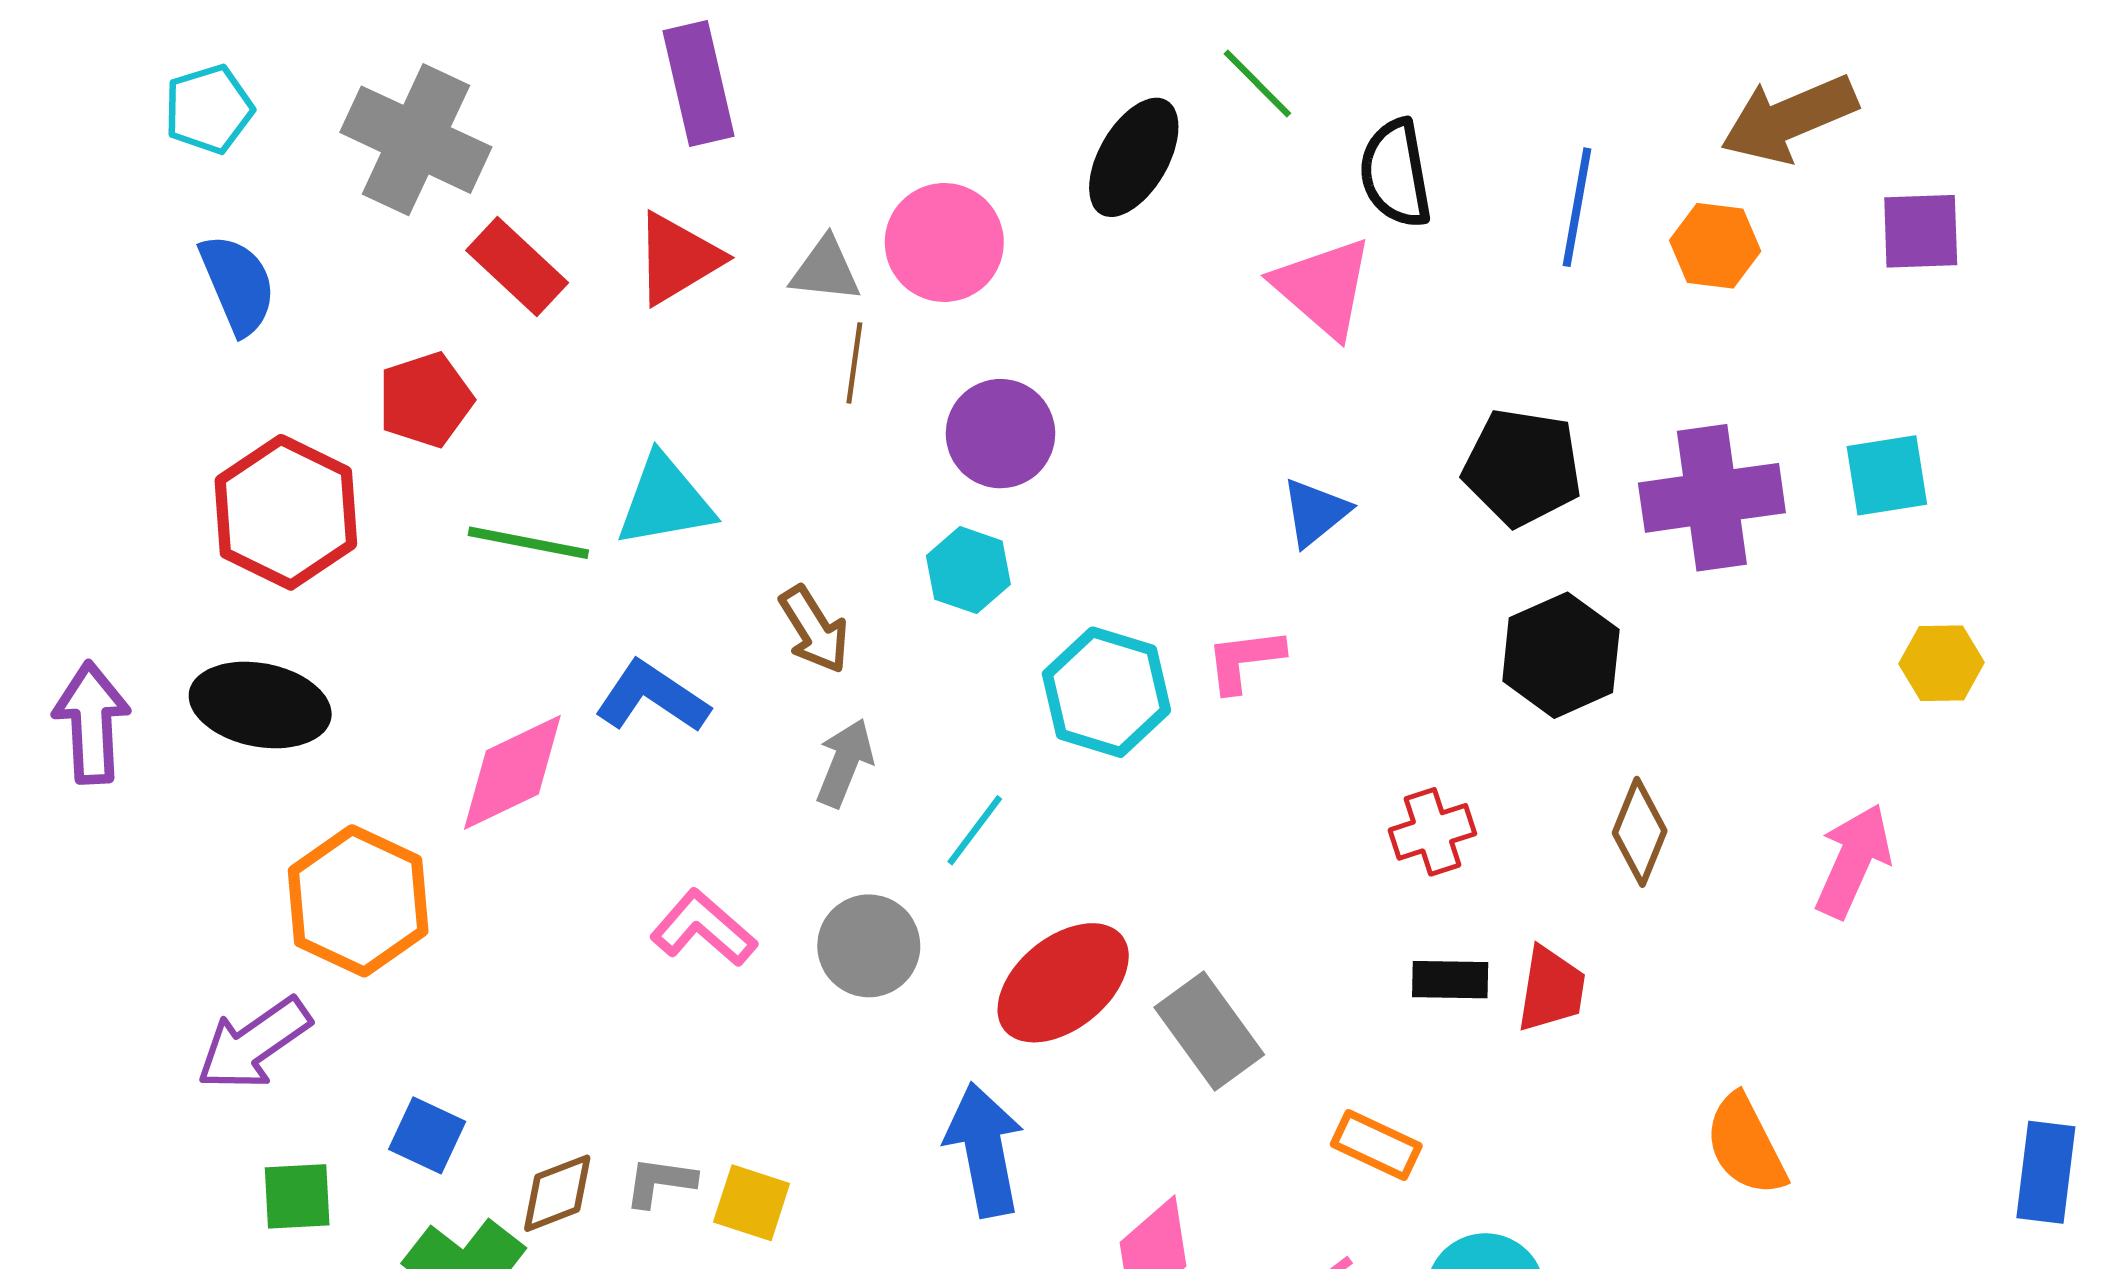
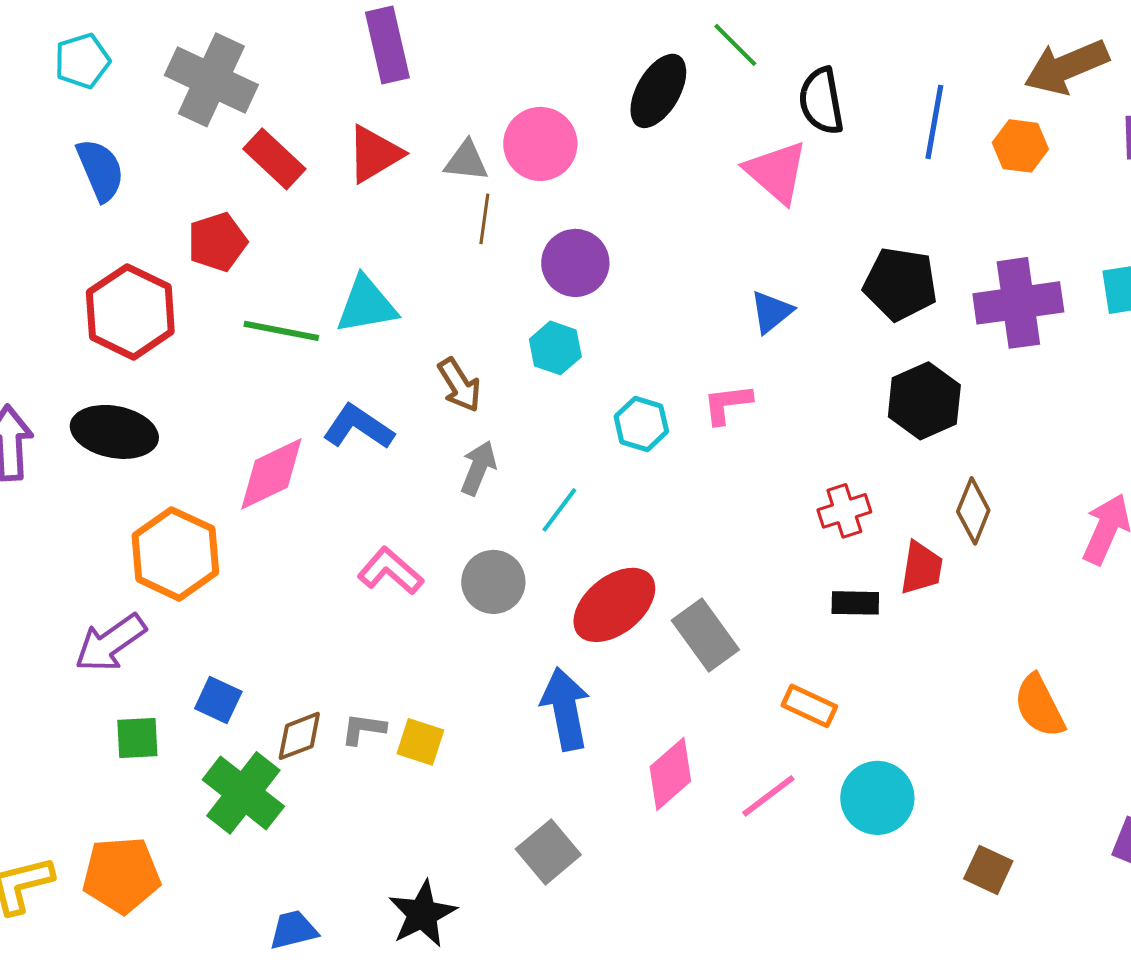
cyan hexagon: (1106, 692) -> (641, 424), size x0.7
red trapezoid: (1551, 989) -> (921, 568), moved

